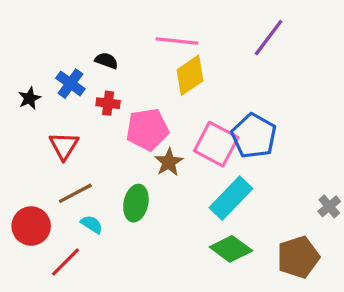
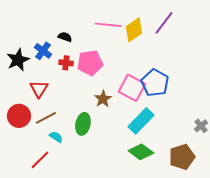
yellow diamond: (190, 75) -> (134, 30), moved
black star: (29, 98) -> (18, 60), size x1.6
pink pentagon: (147, 129) -> (90, 63), moved
red circle: (31, 226) -> (19, 116), moved

